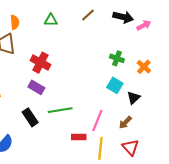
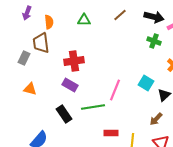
green cross: (117, 58) -> (154, 41), moved
red cross: (40, 63) -> (74, 61), turned -36
pink line: (97, 120) -> (115, 90), moved

